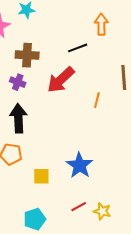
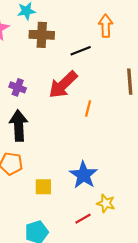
brown cross: (27, 55) -> (42, 35), moved
orange line: (97, 100) -> (88, 108), moved
yellow star: (102, 211) -> (106, 203), moved

